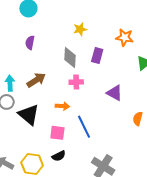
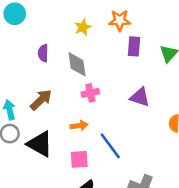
orange star: (125, 37) -> (120, 20), moved
purple semicircle: (30, 43) -> (43, 53), moved
purple rectangle: (97, 55) -> (134, 46), moved

